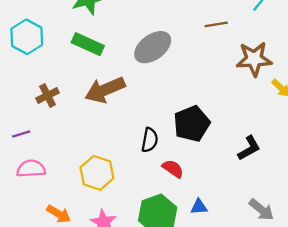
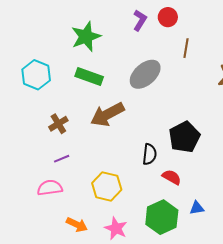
brown line: (216, 24) -> (186, 48), moved, turned -66
purple line: (21, 134) -> (62, 159), moved

